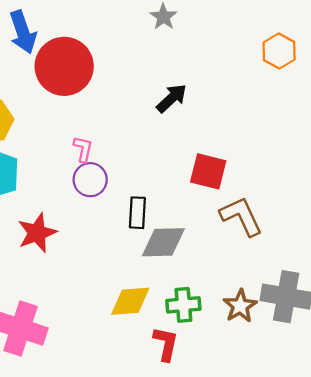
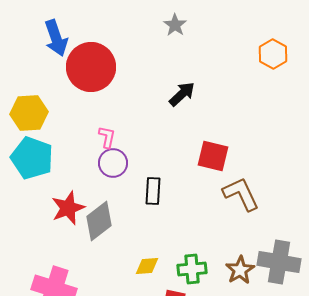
gray diamond: (163, 242) -> (99, 221), moved, turned -36
yellow diamond: (130, 301) -> (147, 266), size x0.7

